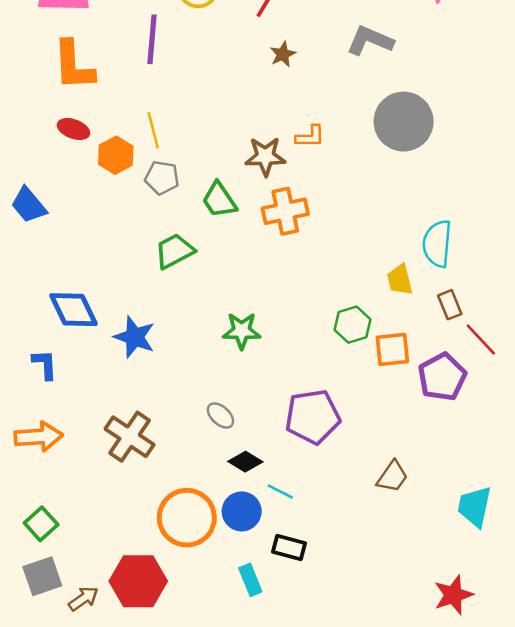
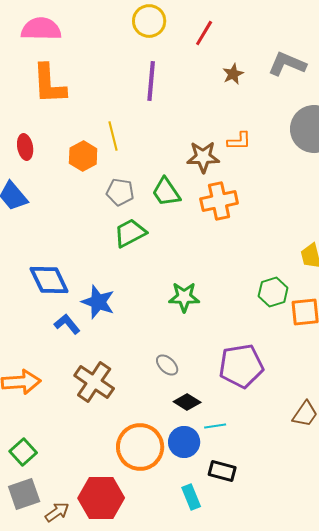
purple line: (152, 39) -> (151, 81), moved
brown star: (283, 54) -> (233, 74), moved
red ellipse: (73, 129) -> (25, 147), moved, turned 60
gray pentagon: (162, 178) -> (120, 192), moved
blue L-shape: (45, 364) -> (67, 324), moved, turned -36
cyan line: (280, 491) -> (215, 426), turned -35

